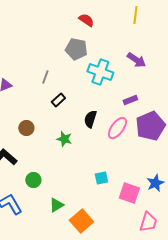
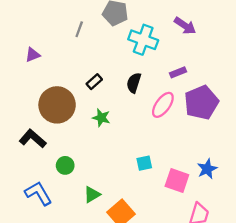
gray line: (45, 77) -> (79, 29), moved
black rectangle: (58, 100) -> (94, 82), moved
black semicircle: (90, 119) -> (134, 83), moved
brown circle: (26, 128) -> (57, 105), size x2.0

